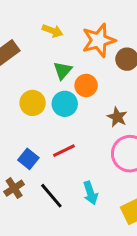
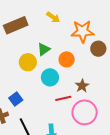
green triangle: (63, 71) -> (44, 49), moved
cyan circle: (65, 104) -> (50, 77), moved
red line: (64, 151) -> (63, 98), moved

